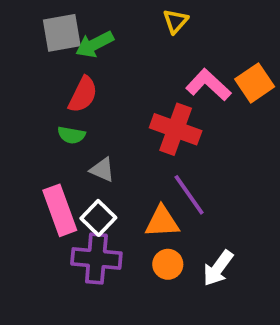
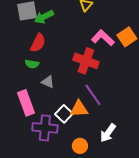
white square: (98, 218) -> (64, 114), moved
orange circle: (168, 264) -> (80, 146), moved

